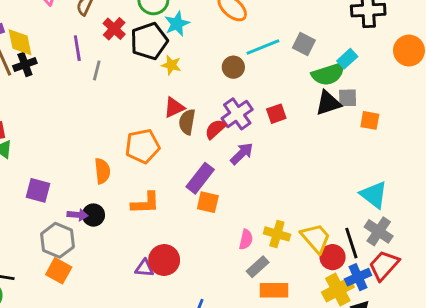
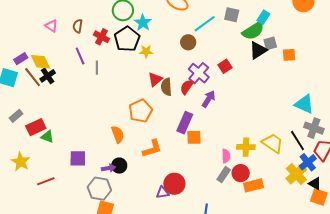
red circle: (333, 257) -> (241, 173), moved
gray rectangle: (258, 267) -> (224, 175), moved

